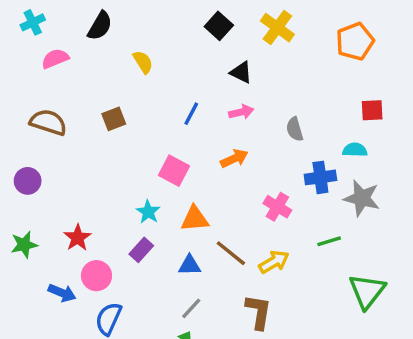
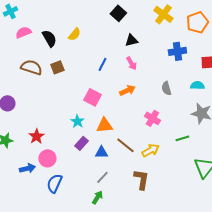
black semicircle: (100, 26) -> (49, 38), moved, turned -60
yellow cross: (277, 28) -> (163, 14), moved
yellow semicircle: (143, 62) -> (74, 34), turned 72
black triangle: (241, 72) -> (131, 40), turned -40
pink arrow: (241, 112) -> (131, 63), turned 72
brown semicircle: (48, 122) -> (31, 67), moved
gray semicircle: (295, 129) -> (166, 88), moved
blue cross: (320, 177) -> (177, 51), moved
purple rectangle: (141, 250) -> (81, 143), moved
blue arrow: (62, 293) -> (27, 168), turned -35

